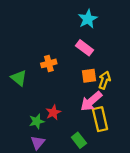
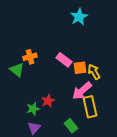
pink rectangle: (84, 48) -> (64, 60), moved
orange cross: (49, 63) -> (30, 57), moved
yellow arrow: (105, 80) -> (94, 72), turned -49

